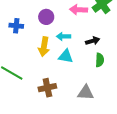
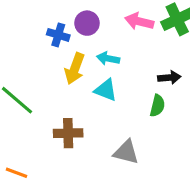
blue cross: (16, 26) -> (58, 35), moved
black arrow: (93, 41) -> (169, 78), moved

